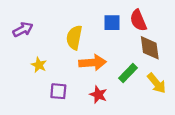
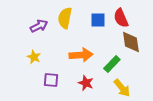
purple arrow: (23, 30) -> (39, 26), moved
yellow semicircle: (74, 38) -> (65, 18), moved
yellow arrow: (157, 83) -> (122, 88), moved

